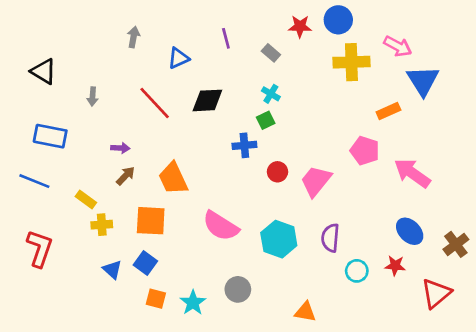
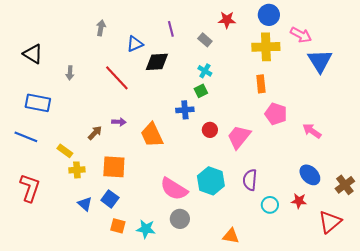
blue circle: (338, 20) -> (269, 15), moved
black diamond: (207, 100) -> (157, 62), moved
orange rectangle: (388, 111) -> (261, 84), moved, turned -72
purple arrow: (120, 148) -> (119, 122), moved
pink arrow: (412, 173) -> (312, 131), size x0.7
orange trapezoid: (173, 178) -> (152, 135), moved
pink semicircle: (221, 226) -> (174, 189), moved
cyan star: (193, 303) -> (146, 229), turned -30

